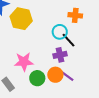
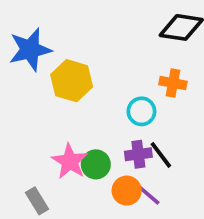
black line: (68, 40) -> (161, 155), moved
pink star: (24, 62) -> (70, 161), turned 30
green circle: (37, 78) -> (96, 164), moved

